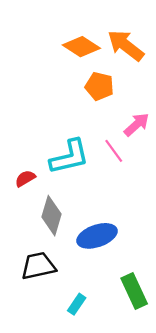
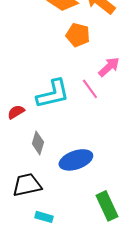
gray diamond: (51, 216) -> (38, 143), size x0.7
cyan rectangle: (77, 304) -> (44, 217), moved, turned 72

